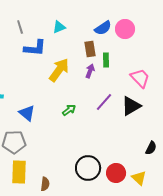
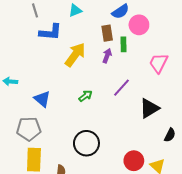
pink circle: (125, 29) -> (139, 25), moved
pink trapezoid: (140, 78) -> (159, 63), turned -110
black triangle: (131, 106) -> (149, 108), moved
black circle: (88, 168) -> (86, 143), moved

